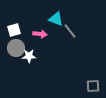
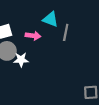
gray line: (70, 31) -> (66, 32), turned 49

